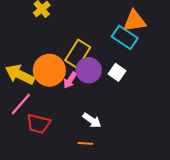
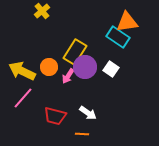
orange circle: (49, 70) -> (49, 67), size x0.6
red trapezoid: (38, 124) -> (55, 116), moved

